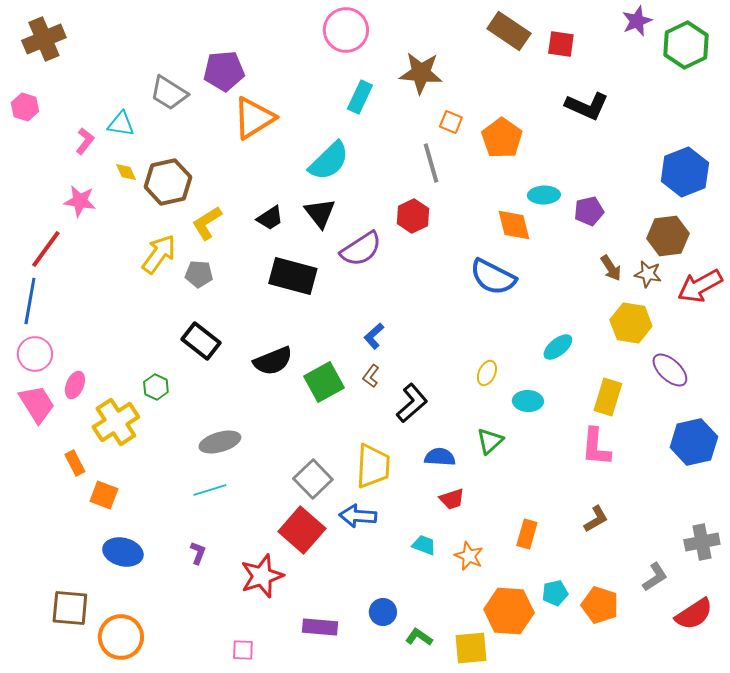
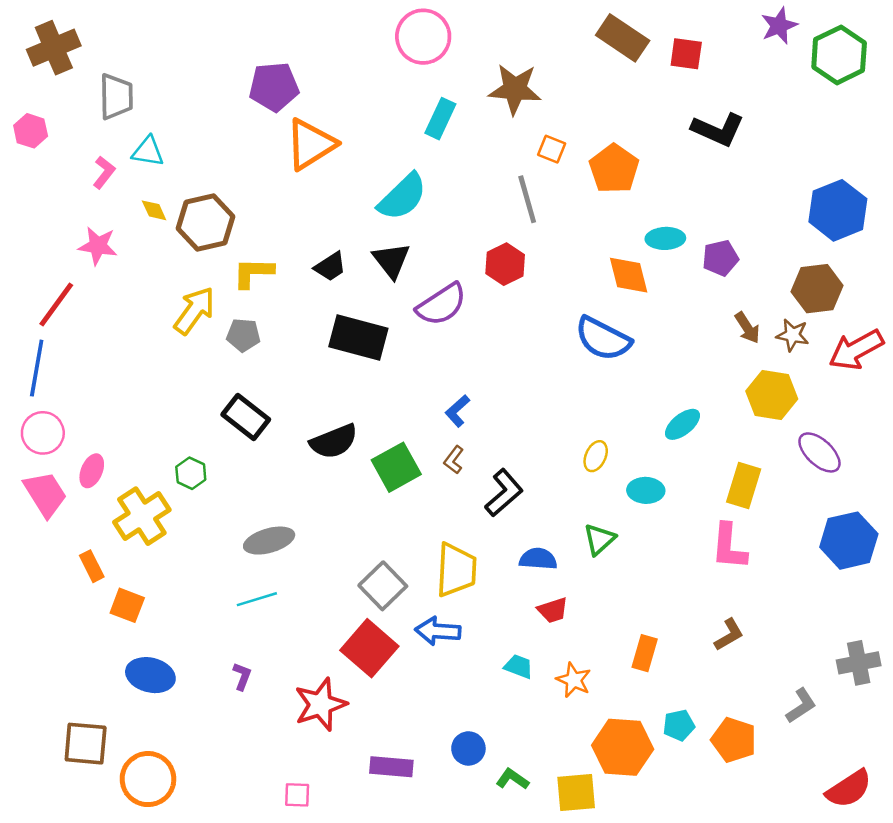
gray trapezoid: (169, 93) -> (116, 97), moved, turned -123
yellow L-shape: (207, 223) -> (253, 273), turned 33
red semicircle: (694, 614) -> (849, 789), moved

